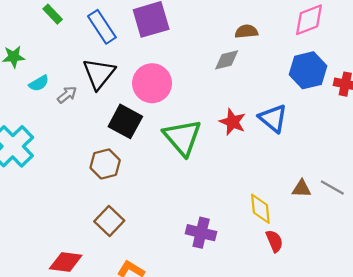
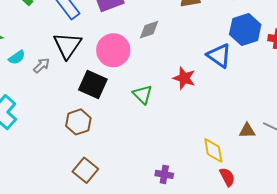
gray diamond: (227, 60) -> (149, 30), moved
blue triangle: (273, 118) -> (219, 56), moved
green triangle: (182, 137) -> (142, 94), size x0.6
purple cross: (201, 233) -> (164, 174), size x0.7

